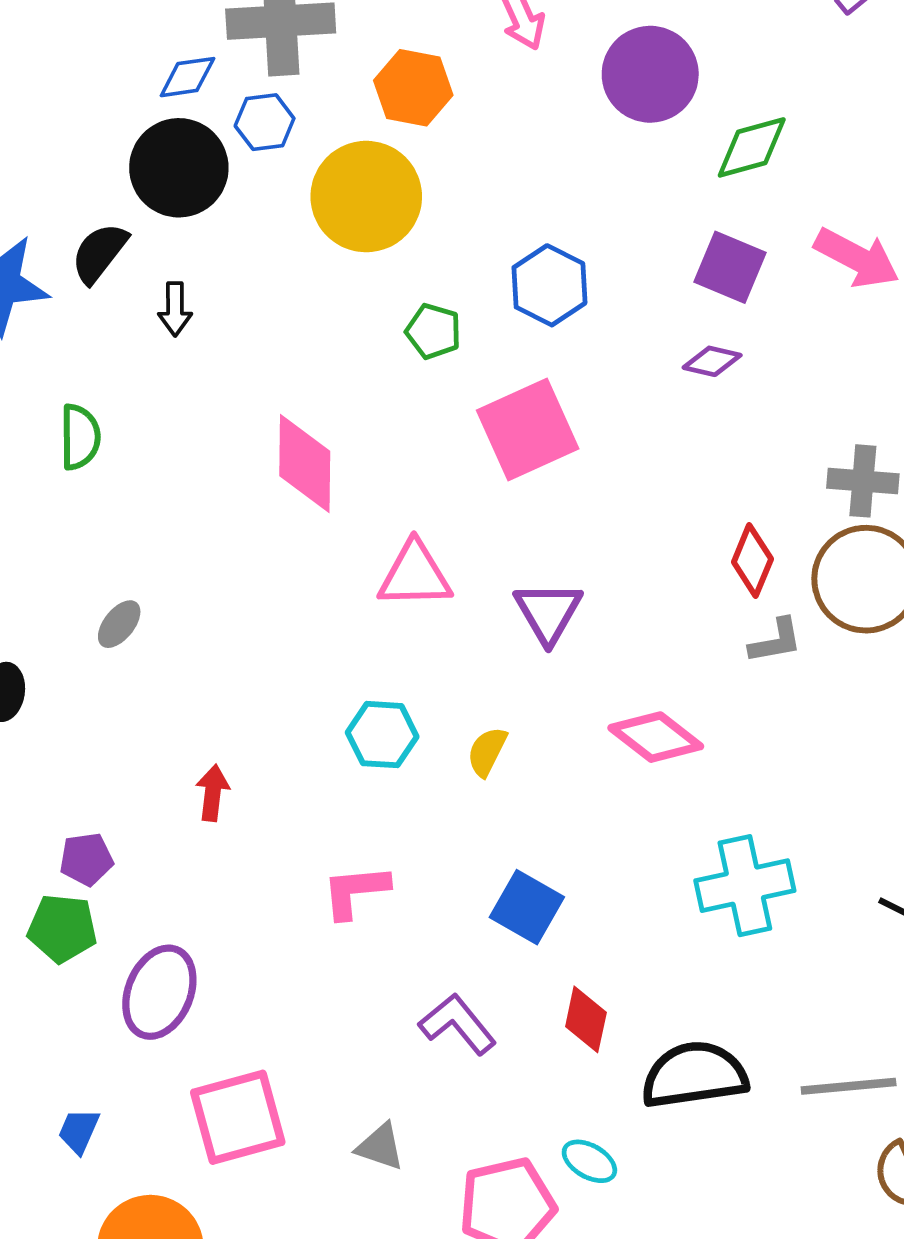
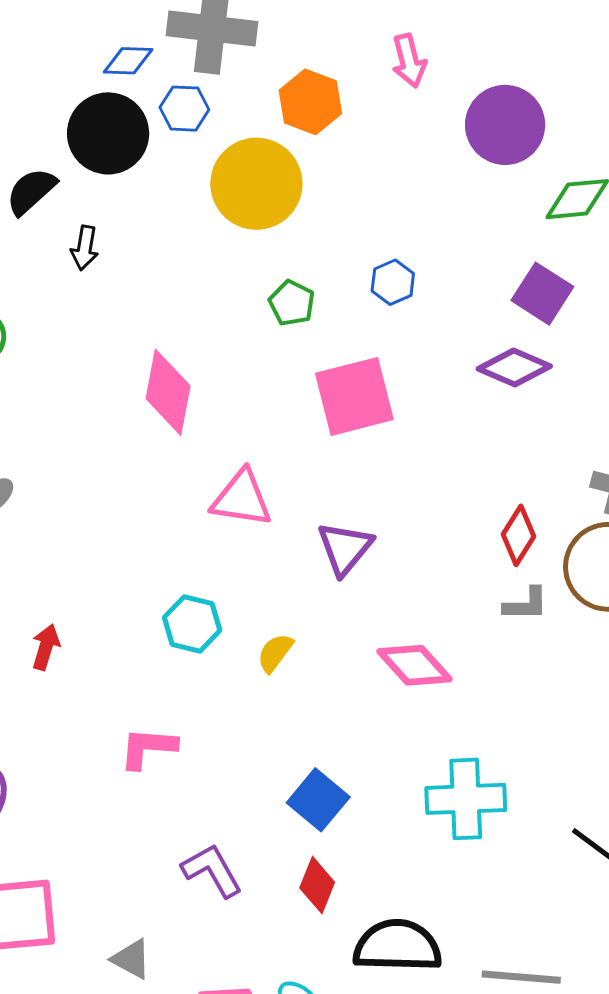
blue hexagon: (549, 285) -> (393, 282), size x0.7
purple diamond: (712, 361) -> (514, 367), size x1.5
blue square: (527, 907) -> (318, 800), moved

